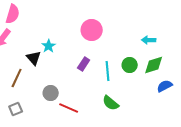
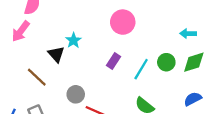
cyan line: (108, 71) -> (141, 69), turned 36
brown line: (17, 78) -> (37, 77), turned -72
blue semicircle: (165, 86) -> (193, 99), moved

